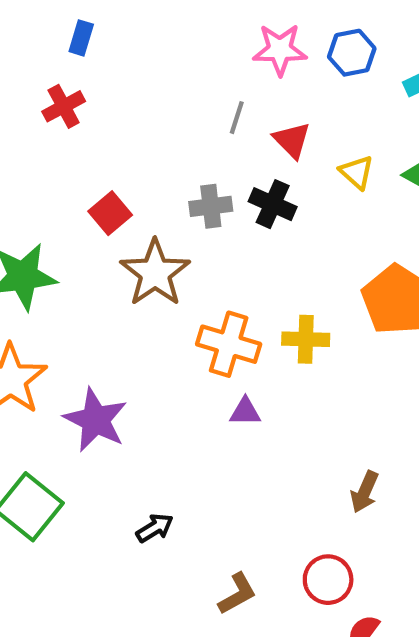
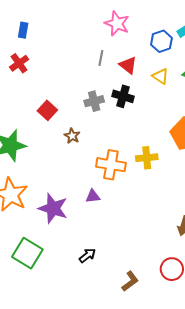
pink star: (280, 50) -> (117, 24), turned 30
blue hexagon: (352, 53) -> (161, 41), moved
brown star: (155, 273) -> (72, 136), size x0.5
purple triangle: (245, 412) -> (93, 196), moved

